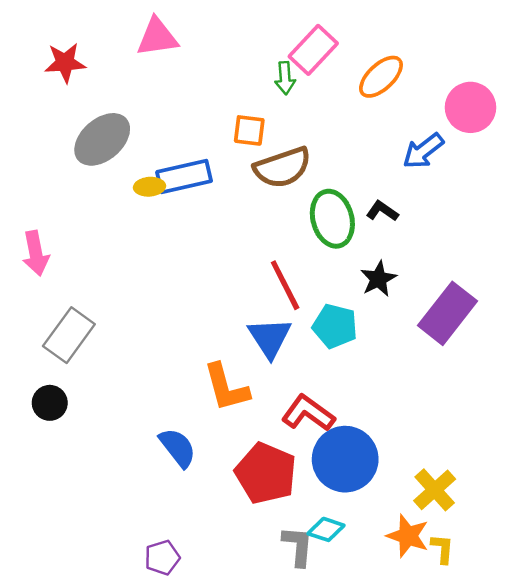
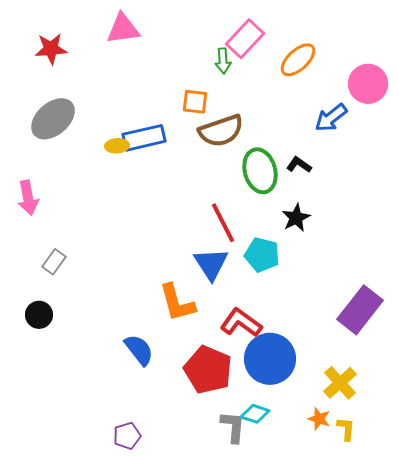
gray ellipse: (102, 139) -> (53, 119), moved
purple rectangle: (447, 313) -> (360, 310), moved
gray rectangle: (69, 335) -> (54, 262), size x0.6
orange star: (408, 536) -> (319, 419), size x0.7

